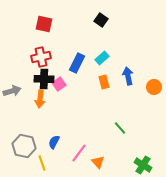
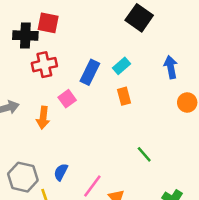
black square: (101, 20) -> (139, 18), moved, size x1.5
blue arrow: (128, 76) -> (171, 67), moved
black cross: (44, 79) -> (25, 36), moved

